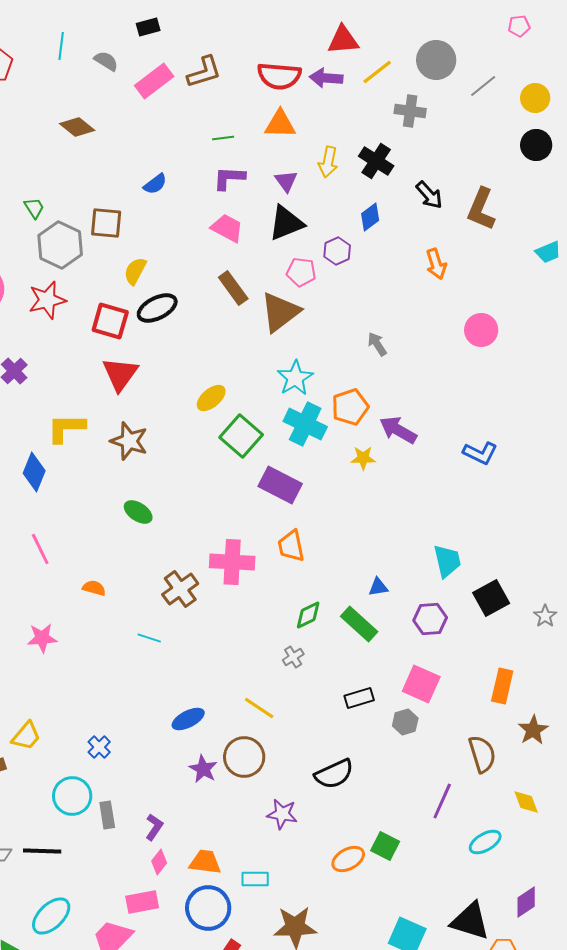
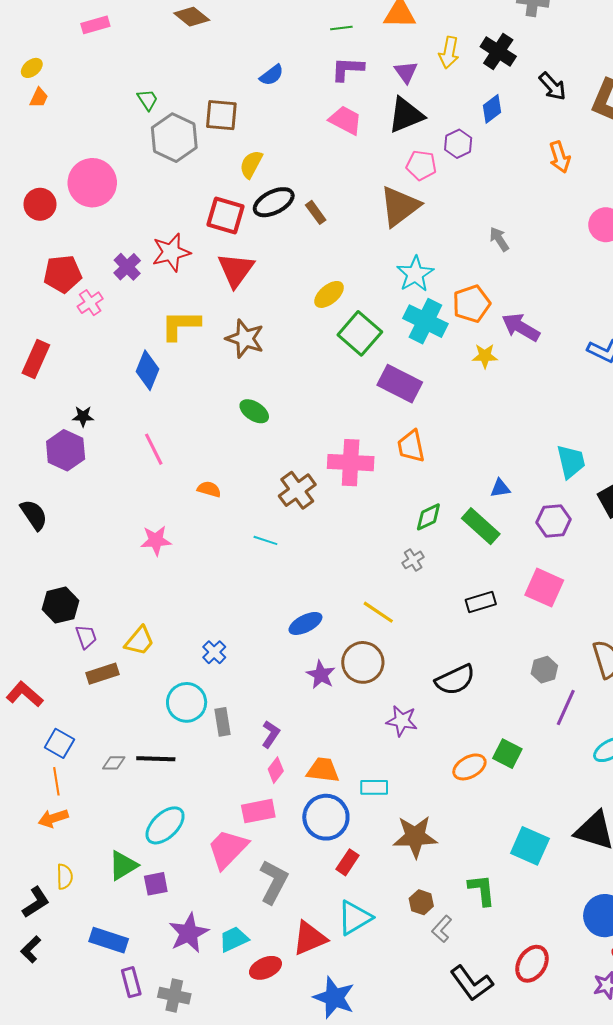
brown rectangle: (233, 288) -> (316, 212), moved, size x0.7
red star: (47, 300) -> (171, 252), moved
gray hexagon: (405, 722) -> (544, 670), moved

